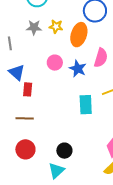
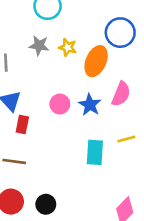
pink circle: (55, 63) -> (60, 104), moved
black circle: (64, 151) -> (46, 204), moved

